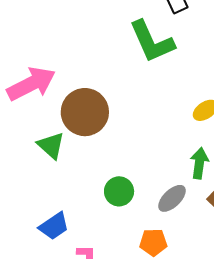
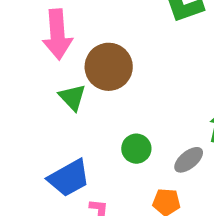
pink arrow: (31, 84) -> (57, 34), turned 108
blue trapezoid: (54, 226) -> (69, 178), size x1.4

